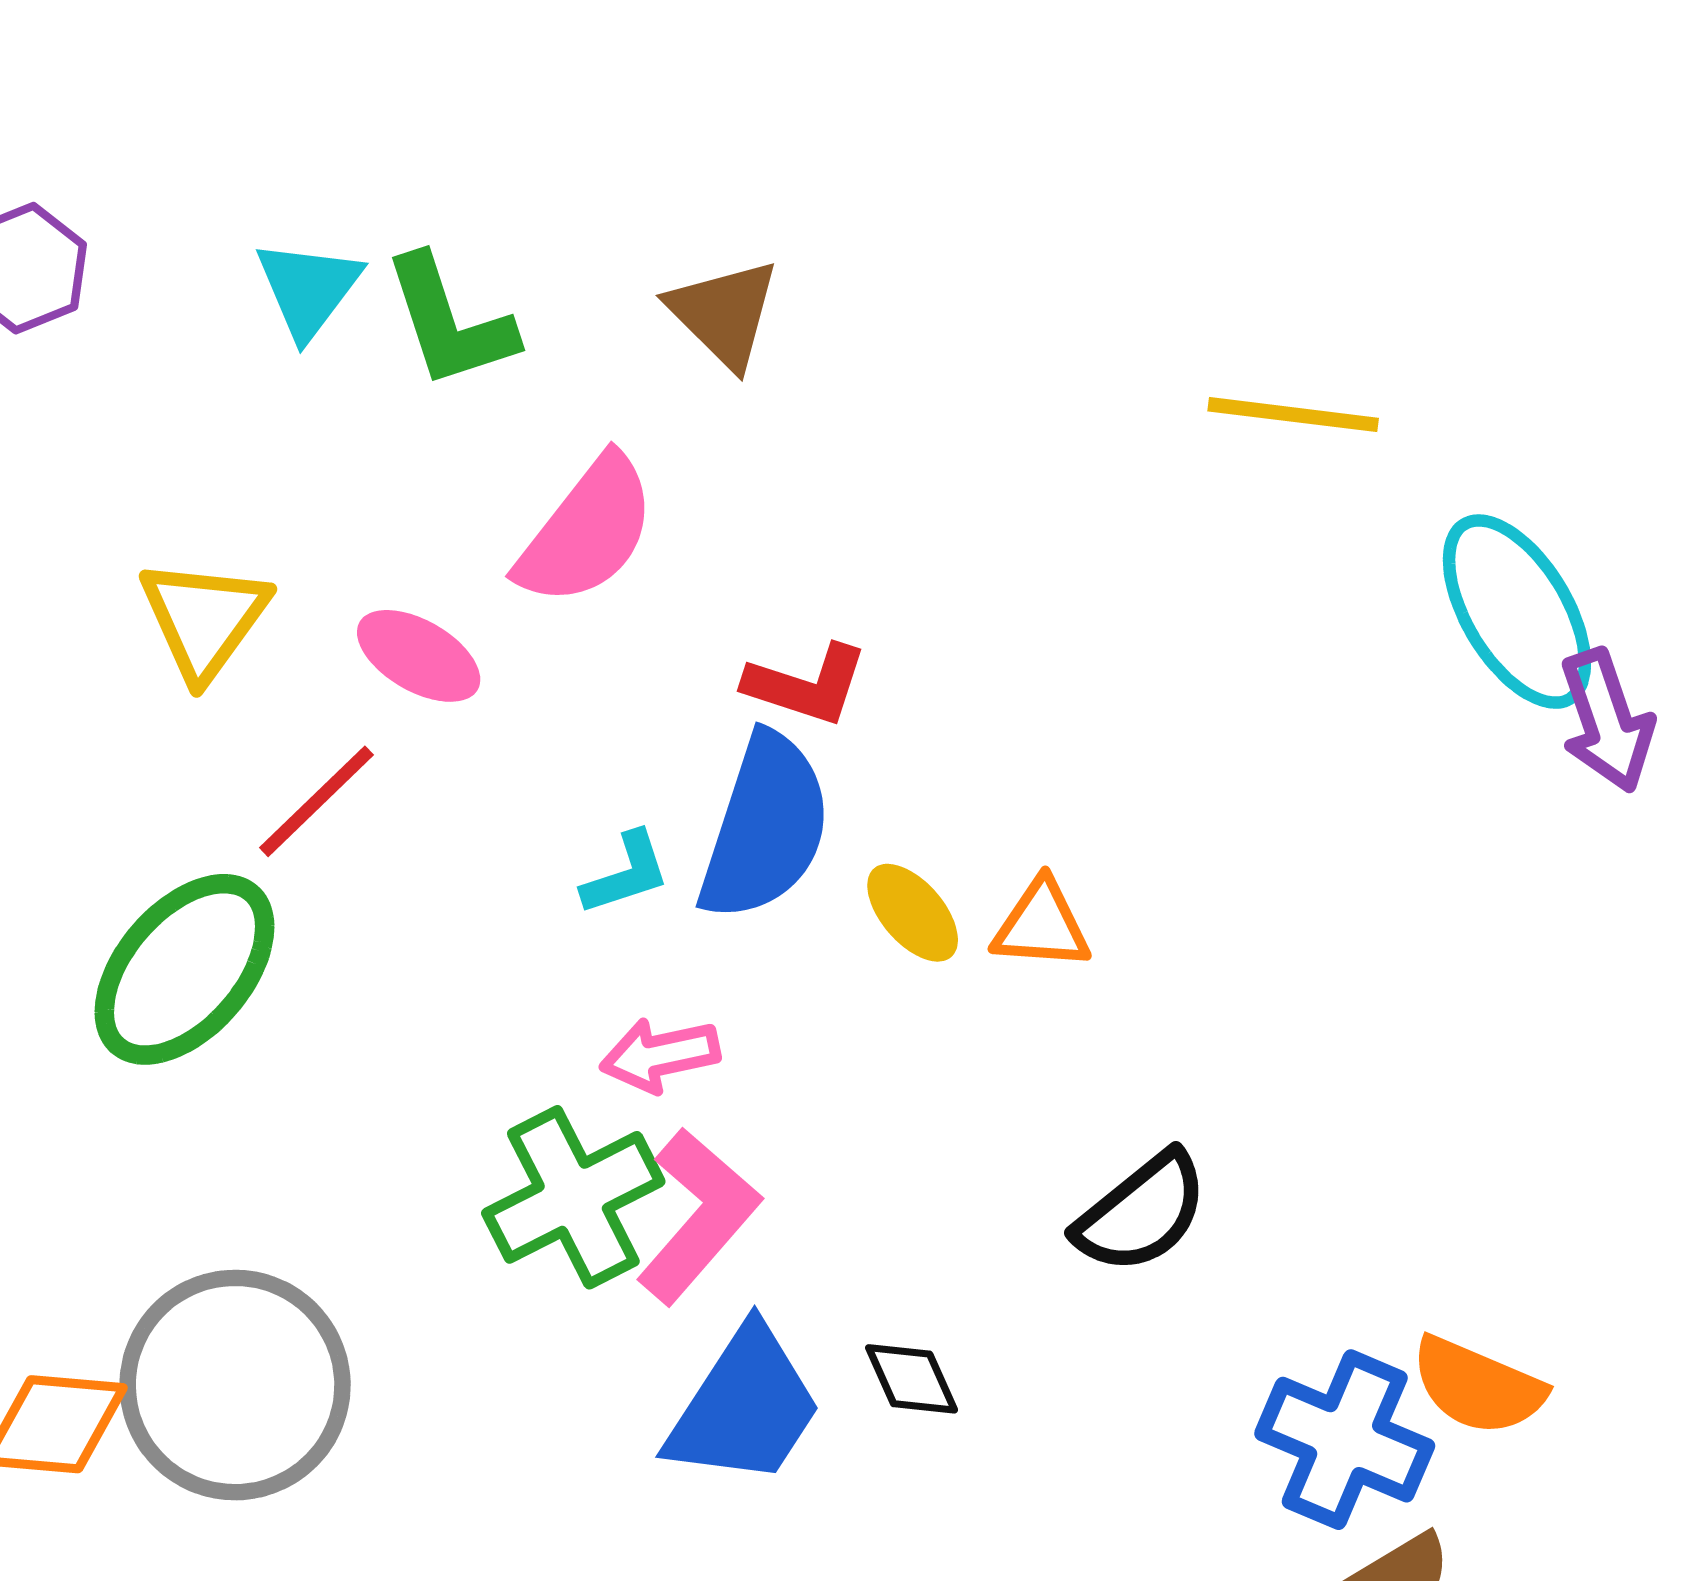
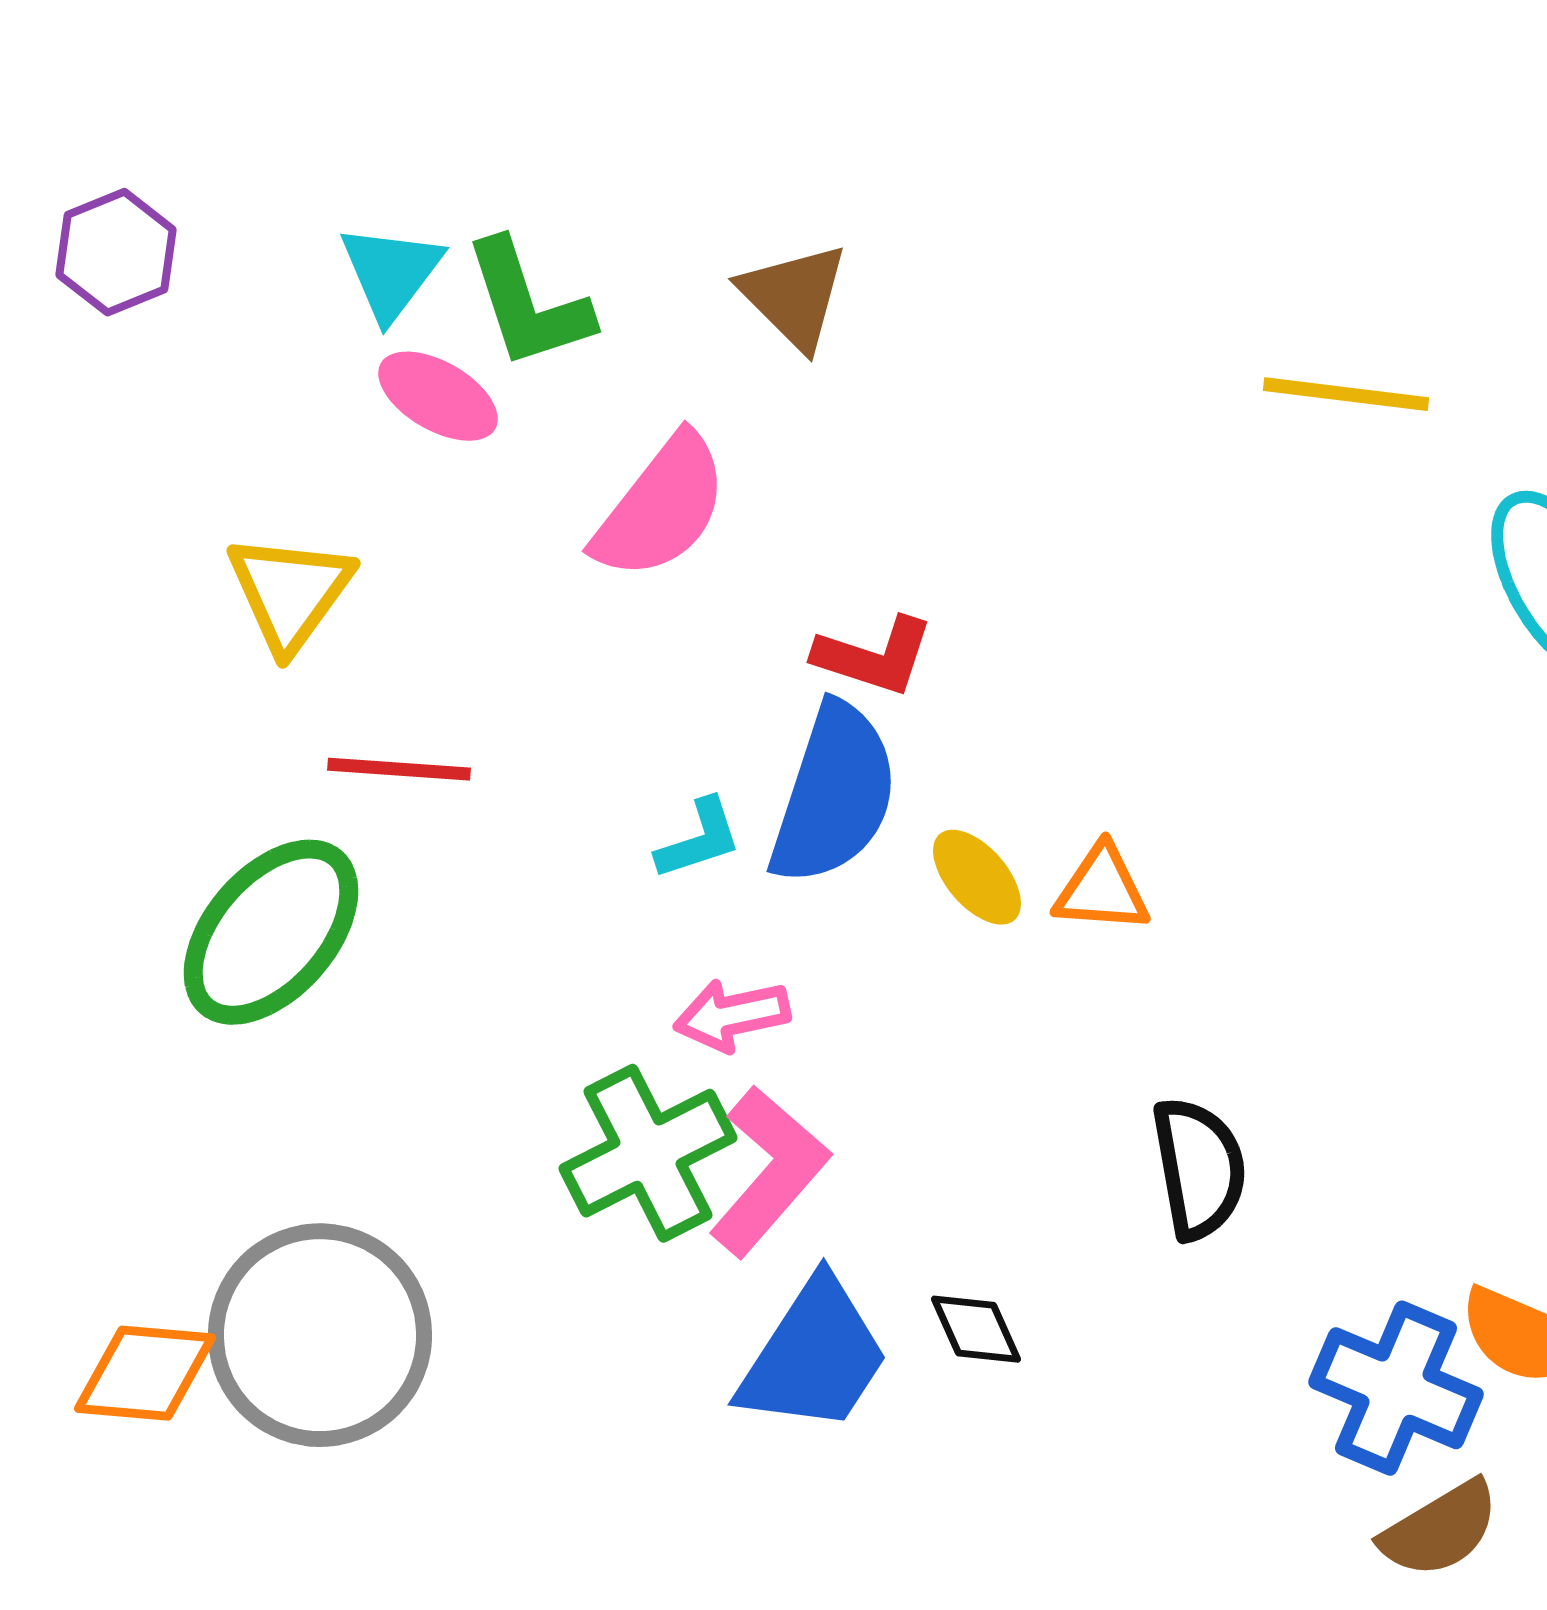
pink ellipse: (419, 656) -> (438, 396), moved
red line: (317, 801) -> (399, 769), turned 48
black semicircle: (1142, 1213) -> (1199, 1168), turned -61

